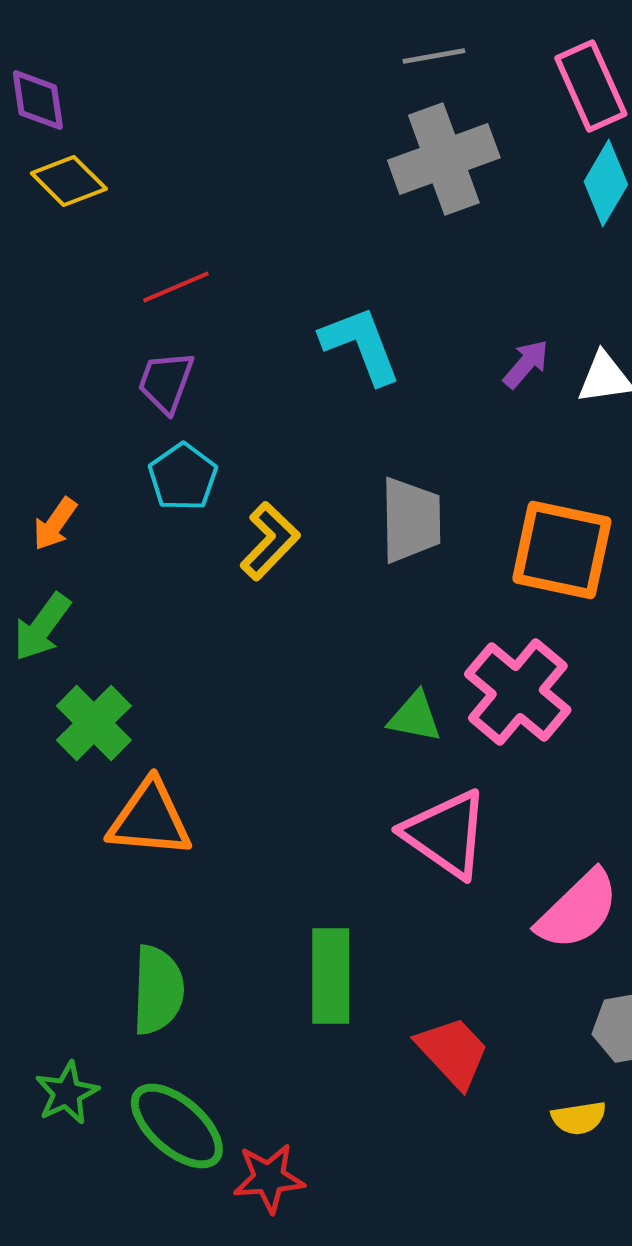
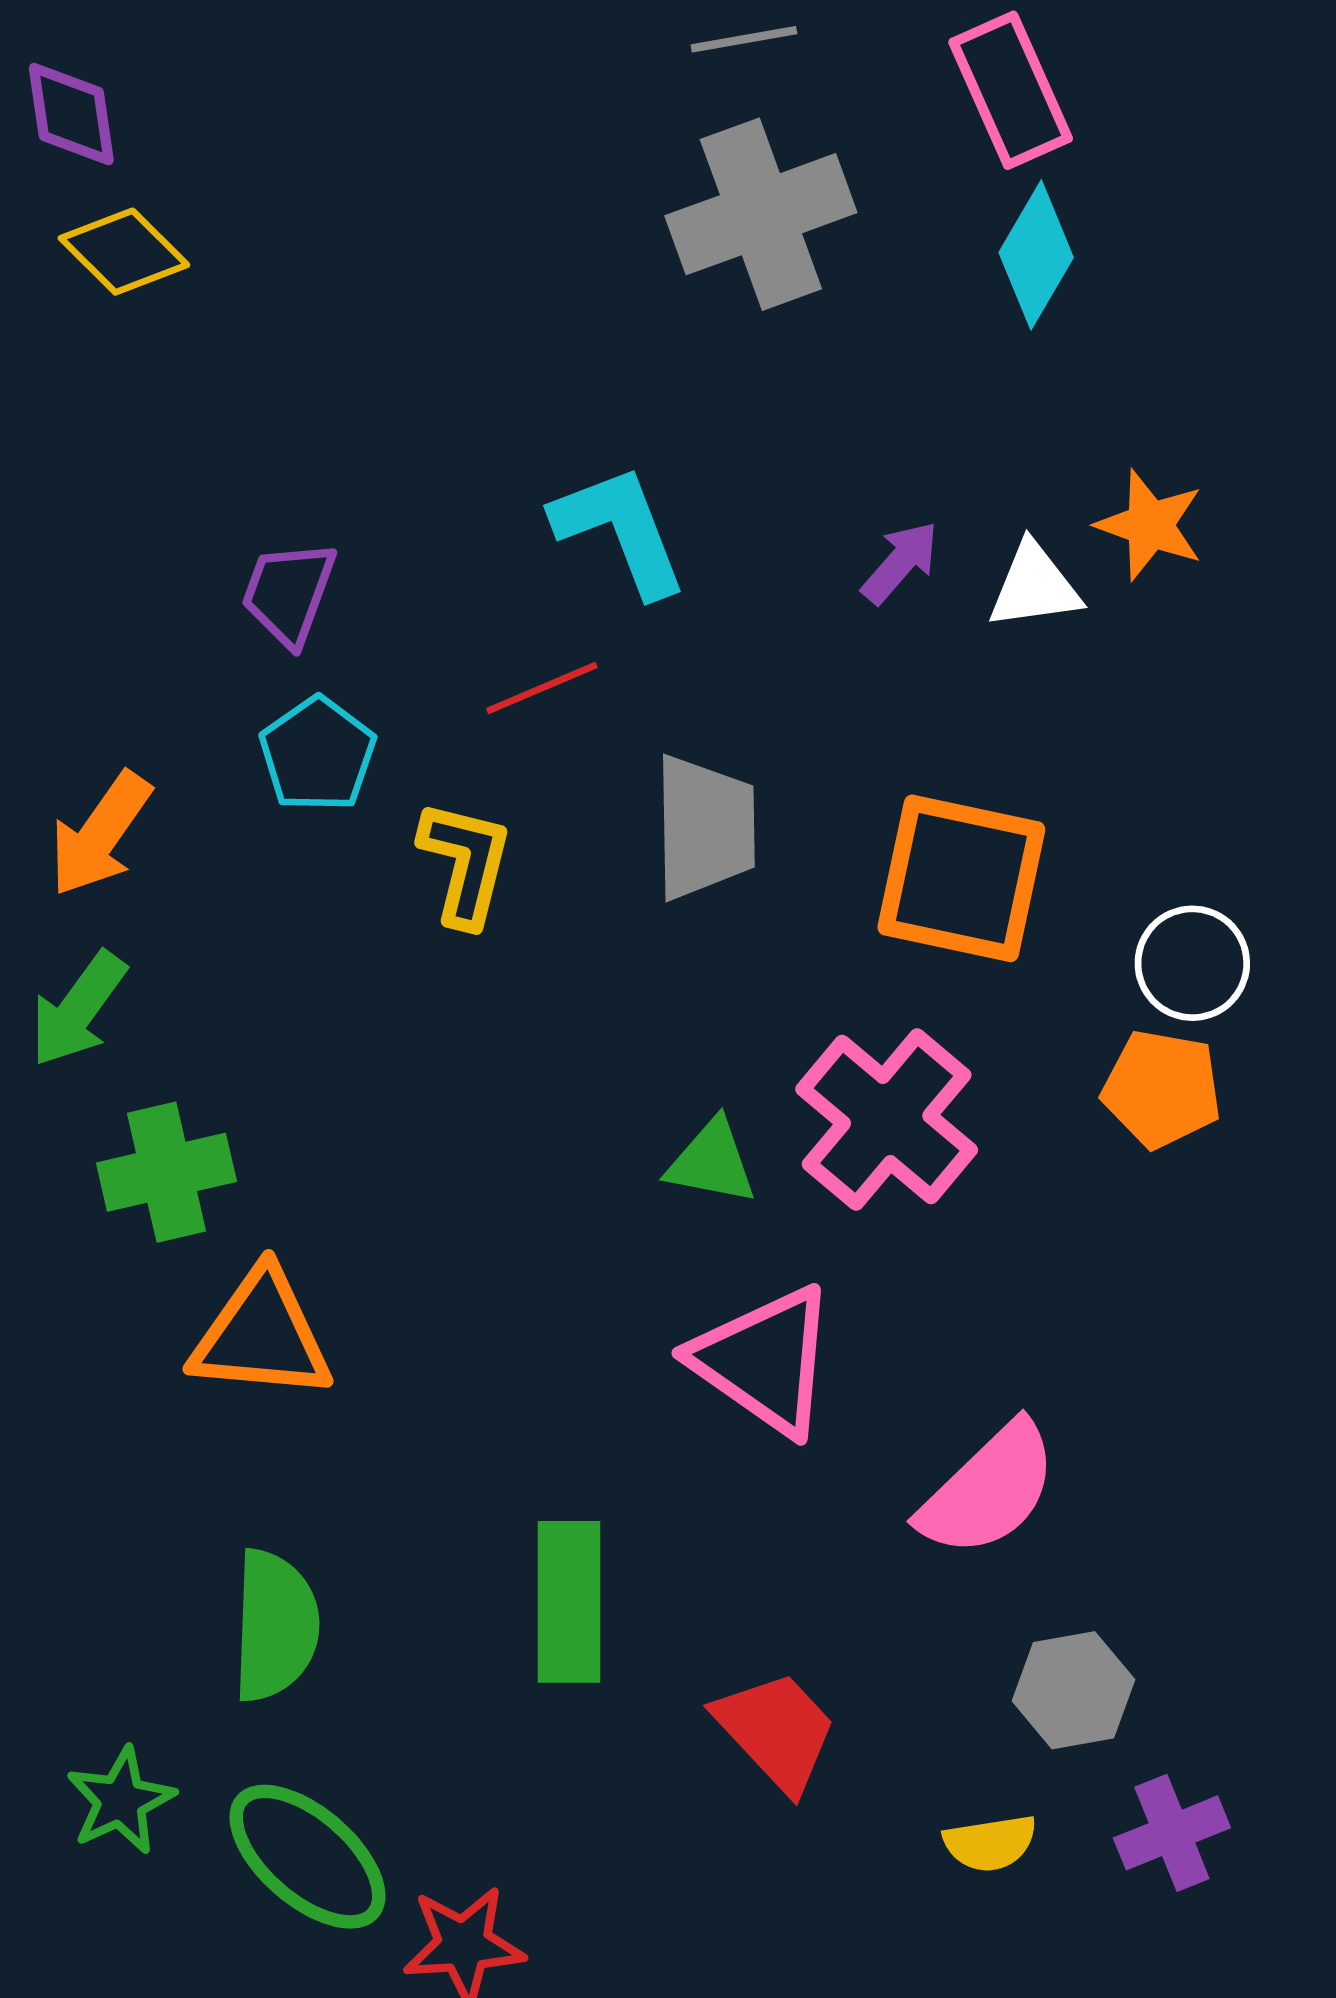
red line: (176, 287) -> (542, 688), moved
orange arrow: (55, 524) -> (100, 834), size x1.4
yellow L-shape: (270, 541) -> (465, 863), turned -30
green cross: (94, 723) -> (166, 1172), turned 32

